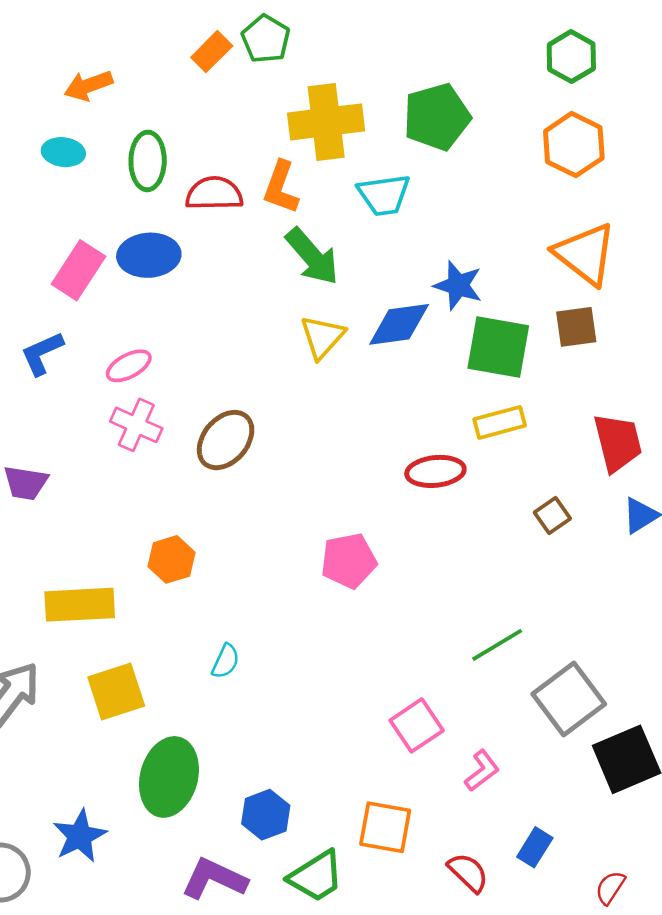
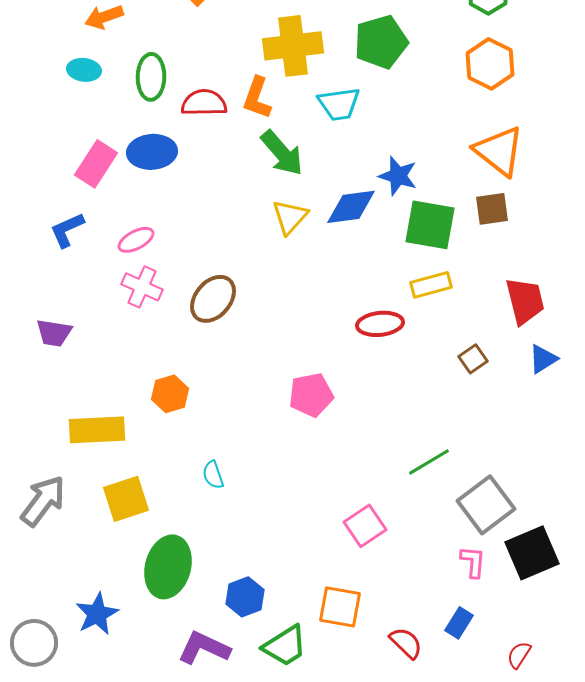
cyan semicircle: (226, 661) -> (213, 475), turned 136
pink L-shape: (482, 771) -> (473, 562), moved, turned -48

